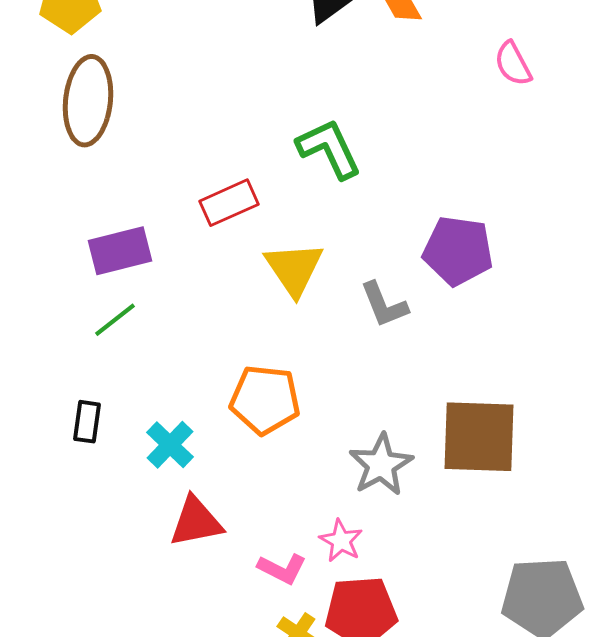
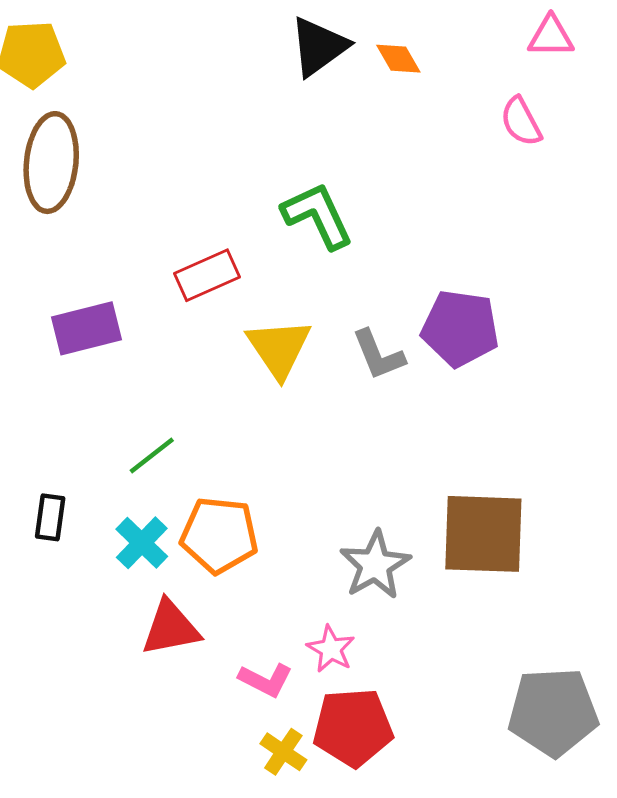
gray L-shape: (384, 305) -> (378, 355), moved
green line: (115, 320) -> (152, 455), moved
orange pentagon: (265, 400) -> (219, 535), moved

